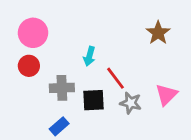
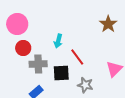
red circle: (29, 66) -> (23, 48), moved
gray star: (131, 103) -> (85, 85), moved

